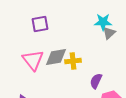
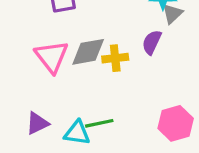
purple semicircle: (96, 81) -> (152, 42), moved

